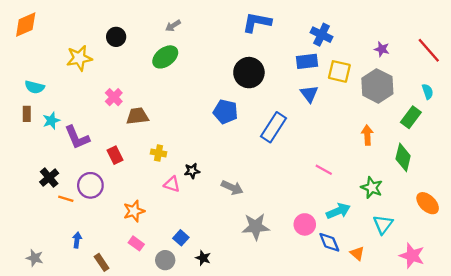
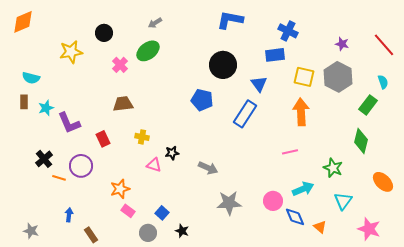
yellow square: (339, 71) -> (304, 77), moved
blue triangle: (309, 94) -> (259, 84), moved
pink cross: (114, 97) -> (120, 65), moved
orange arrow: (367, 135) -> (301, 112), moved, size x1.5
pink line: (324, 170) -> (290, 152), turned -42
pink rectangle: (136, 243) -> (128, 211), moved

